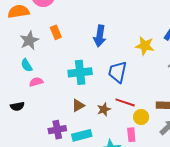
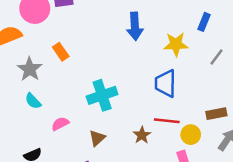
blue arrow: (100, 36) -> (135, 26), moved
blue trapezoid: (118, 72) -> (166, 84), moved
pink semicircle: (36, 82) -> (60, 124), moved
brown triangle: (78, 105) -> (97, 138), moved

